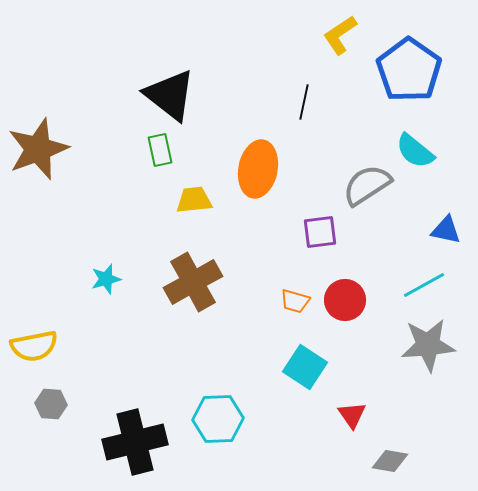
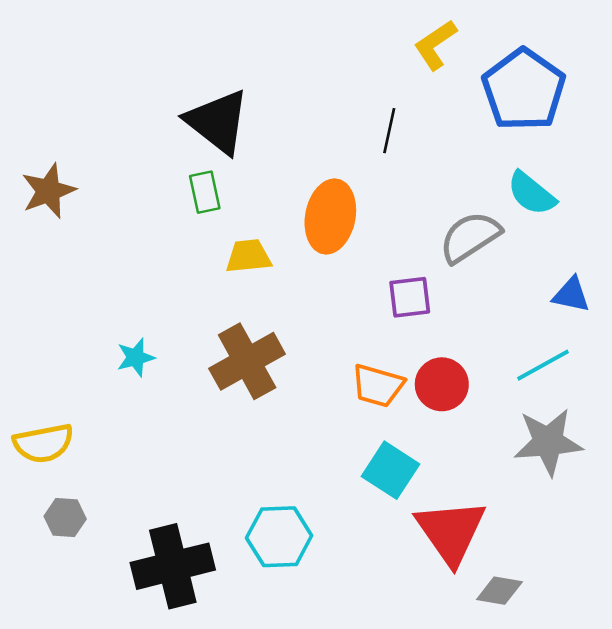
brown star: (38, 149) -> (48, 191), size x0.7
orange trapezoid: (295, 301) -> (378, 386), size x1.4
red triangle: (352, 415) -> (451, 532), size x2.0

